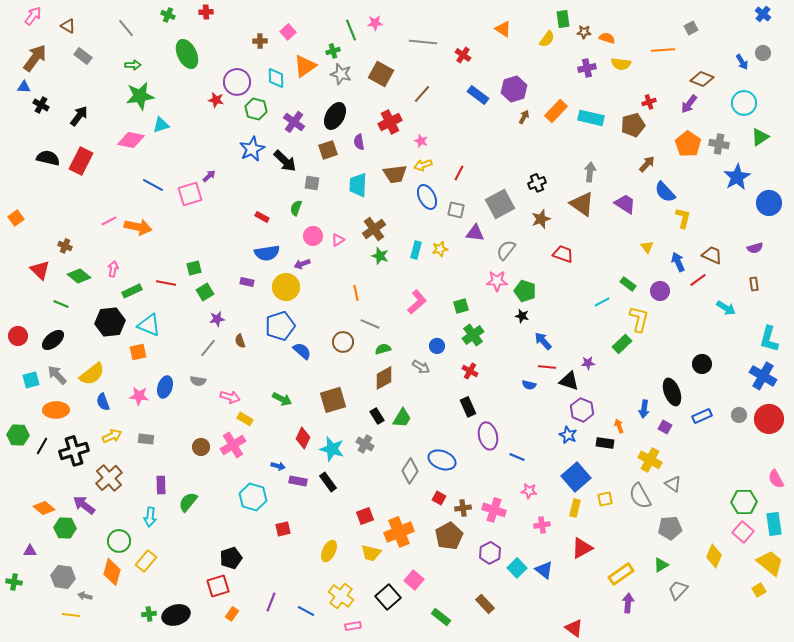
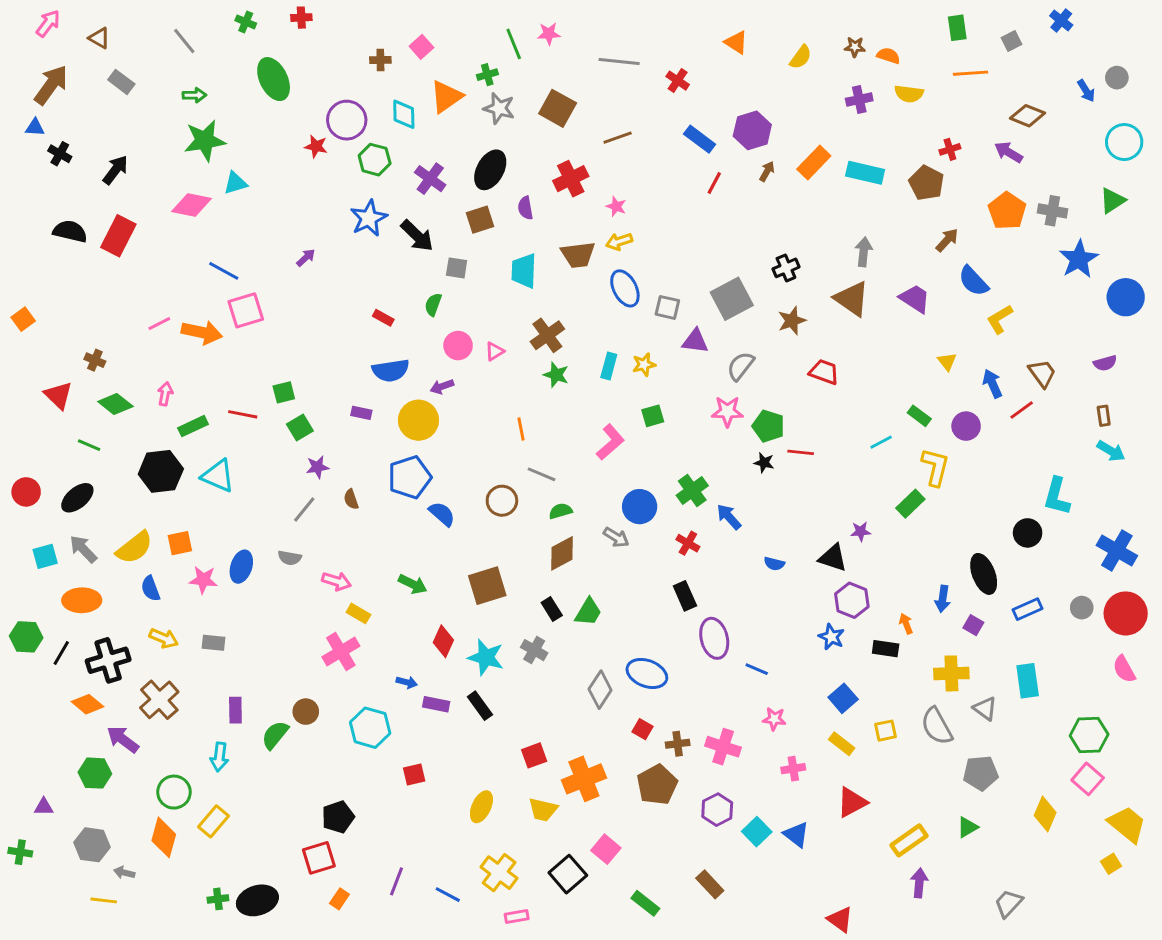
blue cross: (763, 14) -> (1061, 20), moved
green rectangle: (563, 19) -> (957, 28), moved
brown line: (422, 94) -> (618, 138), turned 30
cyan circle: (744, 103) -> (1124, 142), moved
purple arrow: (689, 104) -> (1009, 152), turned 84
brown pentagon: (633, 125) -> (927, 183), turned -30
red line: (459, 173) -> (714, 183), moved
pink square: (190, 194) -> (246, 310), moved
yellow L-shape: (683, 218) -> (1000, 319), turned -135
brown trapezoid: (712, 255) -> (1042, 373), turned 30
green square: (461, 306) -> (653, 416), moved
cyan arrow: (726, 308) -> (1111, 451), moved
cyan L-shape: (769, 339) -> (1057, 496), moved
blue arrow: (543, 341) -> (729, 517), moved
blue circle: (437, 346) -> (640, 507), size x1.5
orange square: (138, 352) -> (180, 543), moved
red line: (547, 367) -> (801, 452), moved
yellow arrow: (112, 436) -> (164, 638), turned 48
brown circle: (201, 447) -> (306, 712), moved
yellow cross: (650, 460) -> (951, 673), turned -30
blue square: (576, 477) -> (843, 698), size x0.7
pink semicircle: (776, 479) -> (1124, 669), moved
orange diamond: (44, 508) -> (88, 704), moved
yellow rectangle: (575, 508) -> (842, 744), turned -66
cyan rectangle: (774, 524) -> (1028, 681), moved
gray trapezoid: (678, 590) -> (1009, 903), moved

